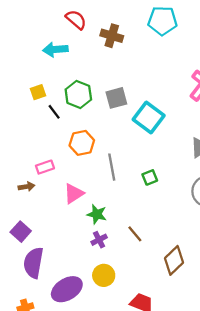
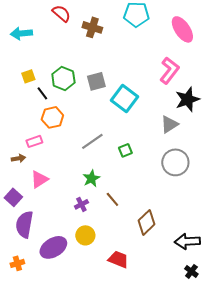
cyan arrow: (55, 50) -> (21, 33), moved
orange hexagon: (82, 143) -> (52, 117), moved
gray line: (112, 167) -> (92, 141), turned 65
pink triangle: (74, 194) -> (39, 179), moved
green star: (97, 214) -> (91, 178), moved, turned 30

